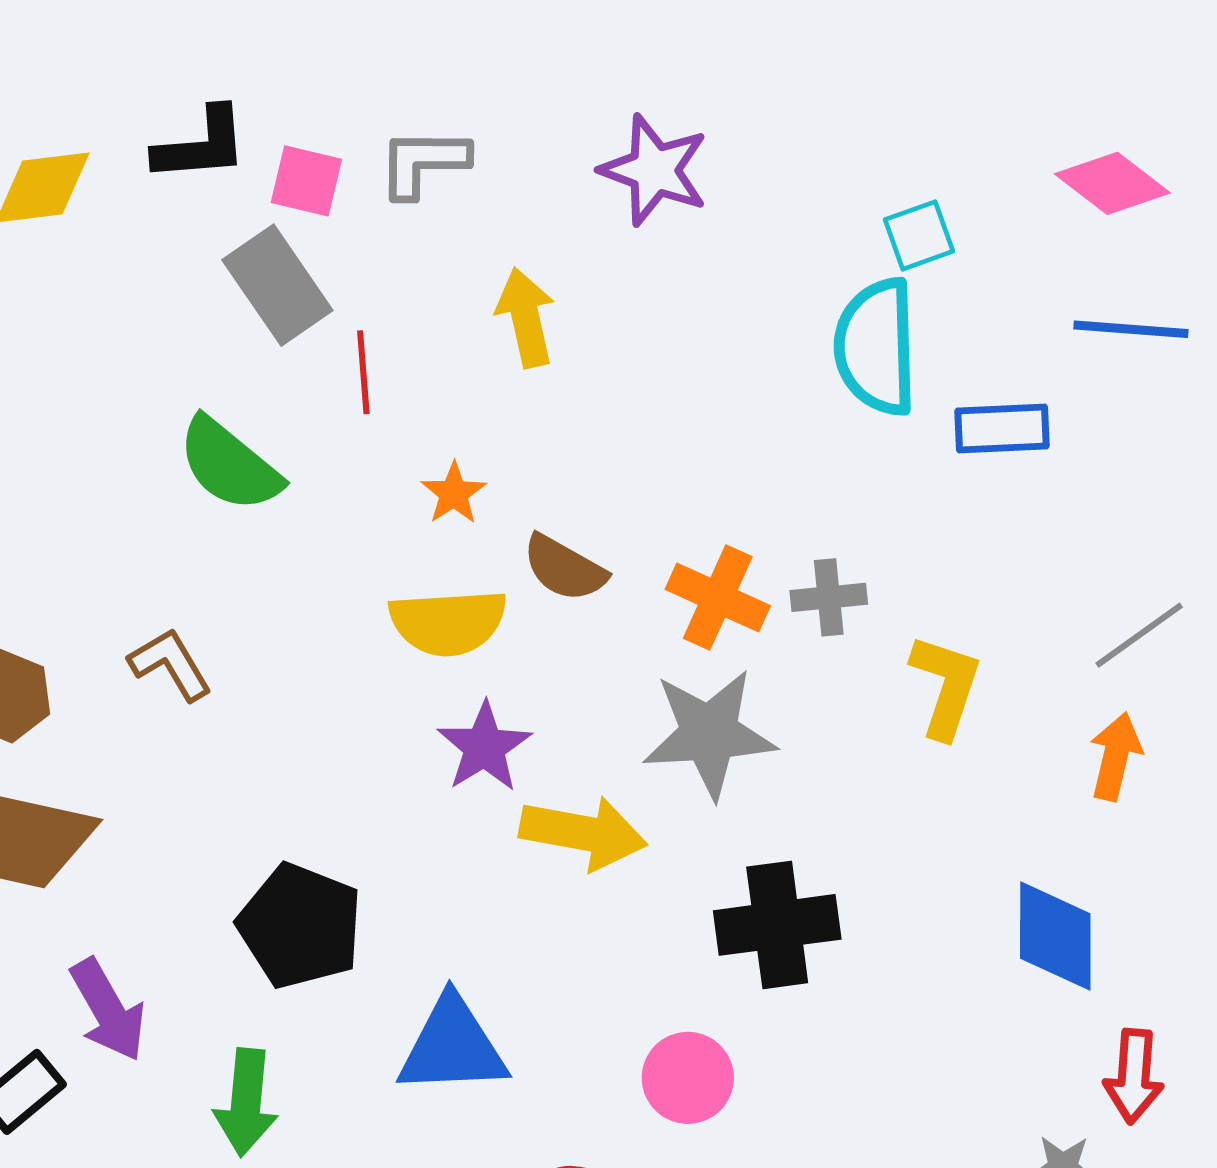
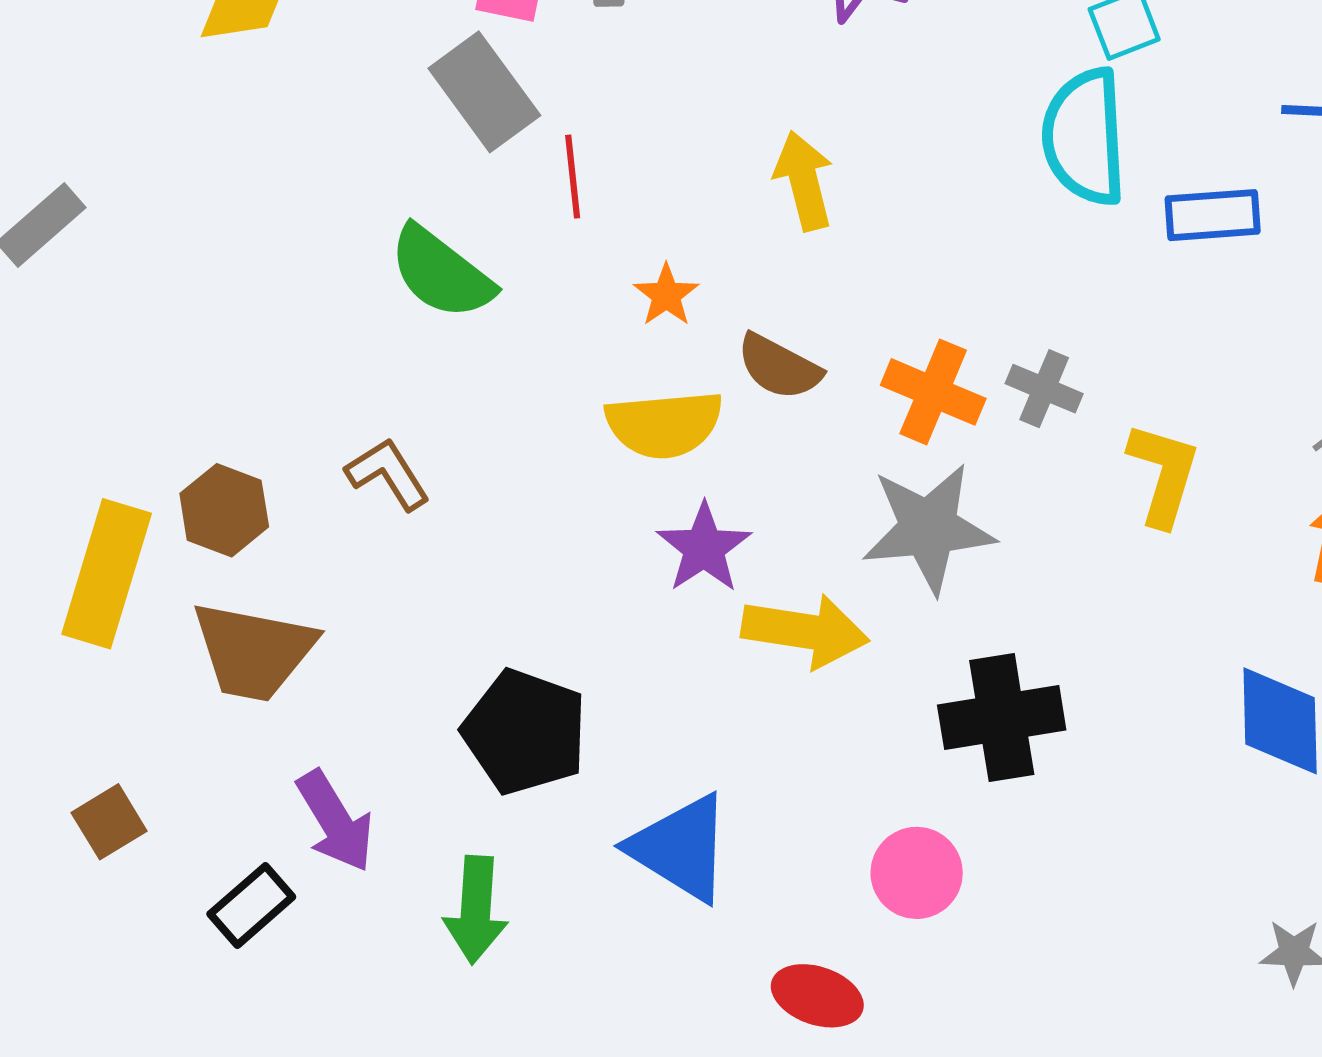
yellow arrow: (526, 318) -> (804, 181), moved
gray cross: (829, 597) -> (1044, 389), turned 30
blue triangle: (452, 1046) -> (680, 848), turned 36

